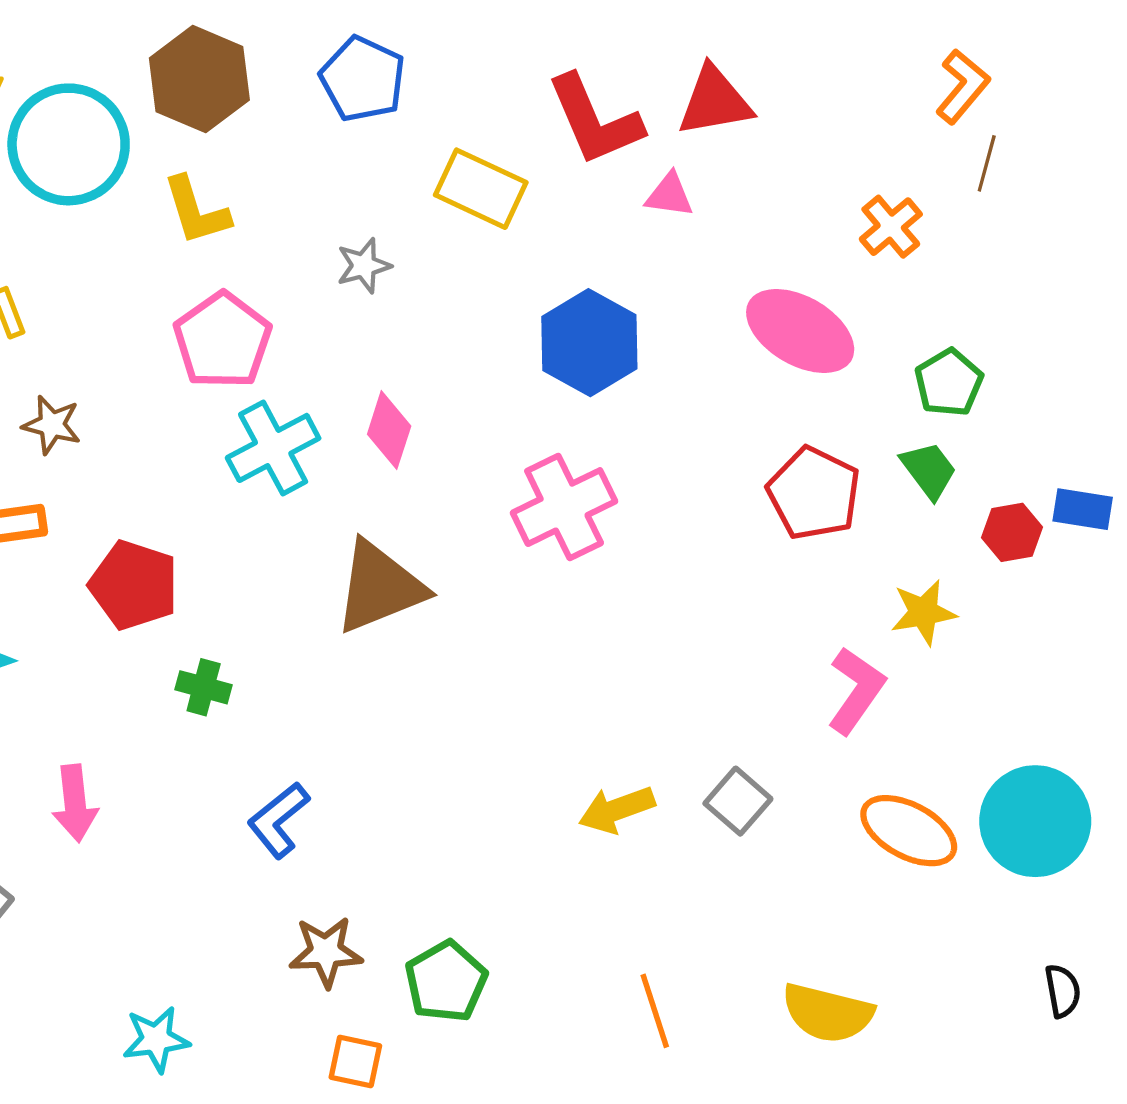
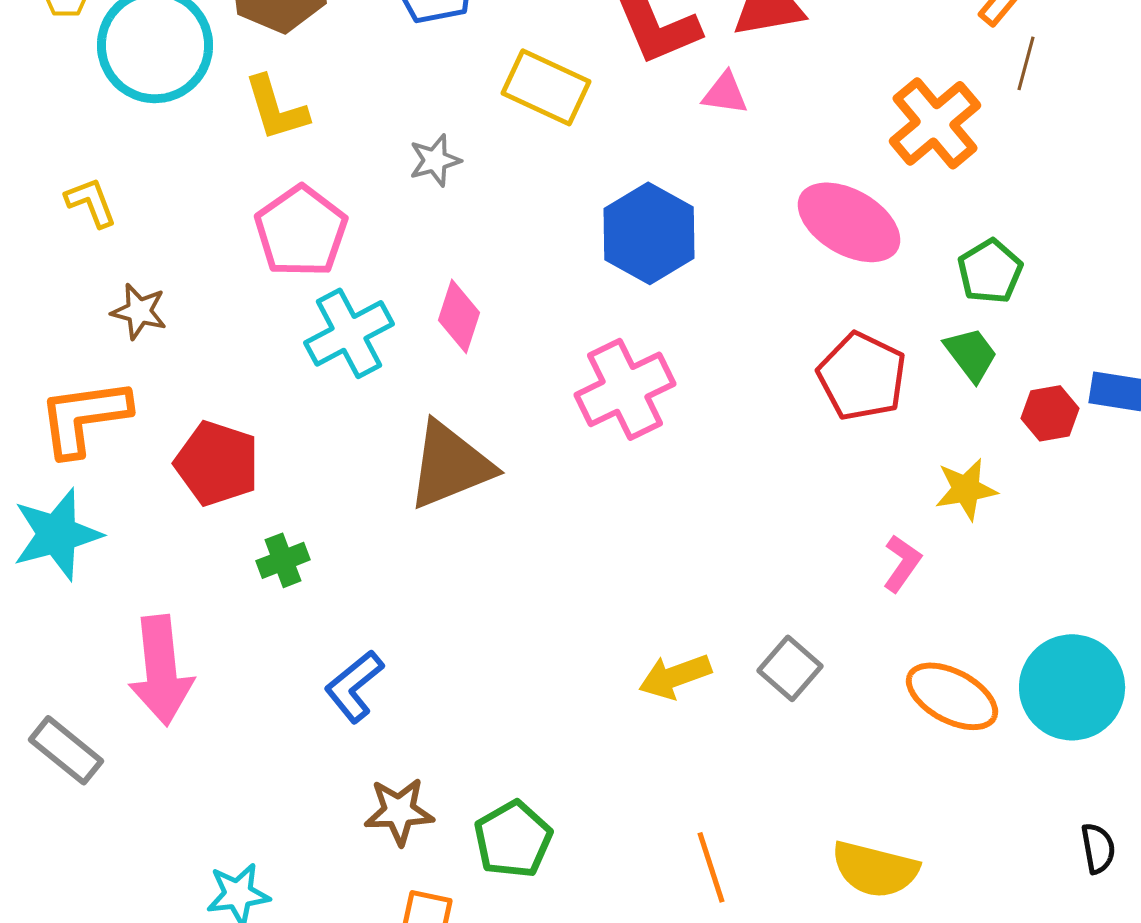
orange cross: (891, 227) -> (935, 123), size x1.5
green cross: (204, 687) -> (283, 560), turned -36
pink L-shape: (856, 690) -> (902, 563), size x0.7
pink arrow: (75, 803) -> (161, 670), size x1.5

